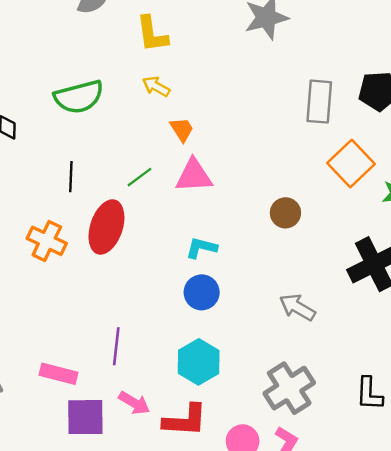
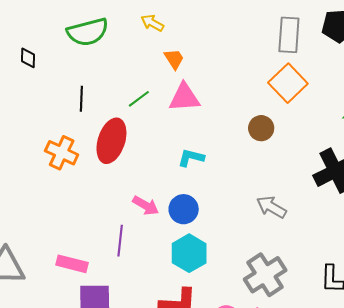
orange square: (351, 164) -> (288, 83), moved
blue circle: (202, 292) -> (184, 209), moved
pink arrow: (134, 403) -> (146, 205), moved

